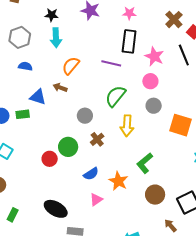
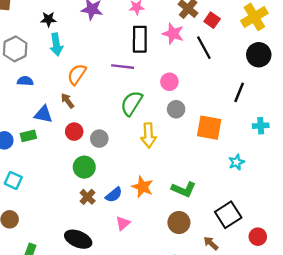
pink star: (154, 56) -> (173, 34), moved
brown arrow: (60, 88) -> (67, 101), turned 40
gray circle: (85, 116) -> (99, 139), moved
brown cross: (97, 139) -> (88, 197), moved
red circle: (50, 159) -> (74, 132), moved
green L-shape: (145, 163) -> (184, 189), moved, turned -110
orange star: (118, 181) -> (143, 187), moved
brown circle: (155, 195) -> (179, 223), moved

